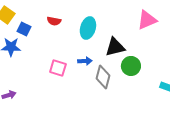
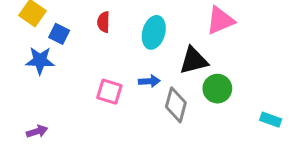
pink triangle: (147, 20) -> (220, 21), moved
red semicircle: (54, 21) -> (104, 22), turned 80

